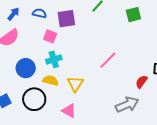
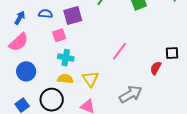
pink square: (50, 36) -> (59, 35), turned -32
cyan cross: (54, 59) -> (66, 58), turned 35
blue circle: (26, 68) -> (26, 71), moved
gray arrow: (127, 105) -> (131, 94), moved

